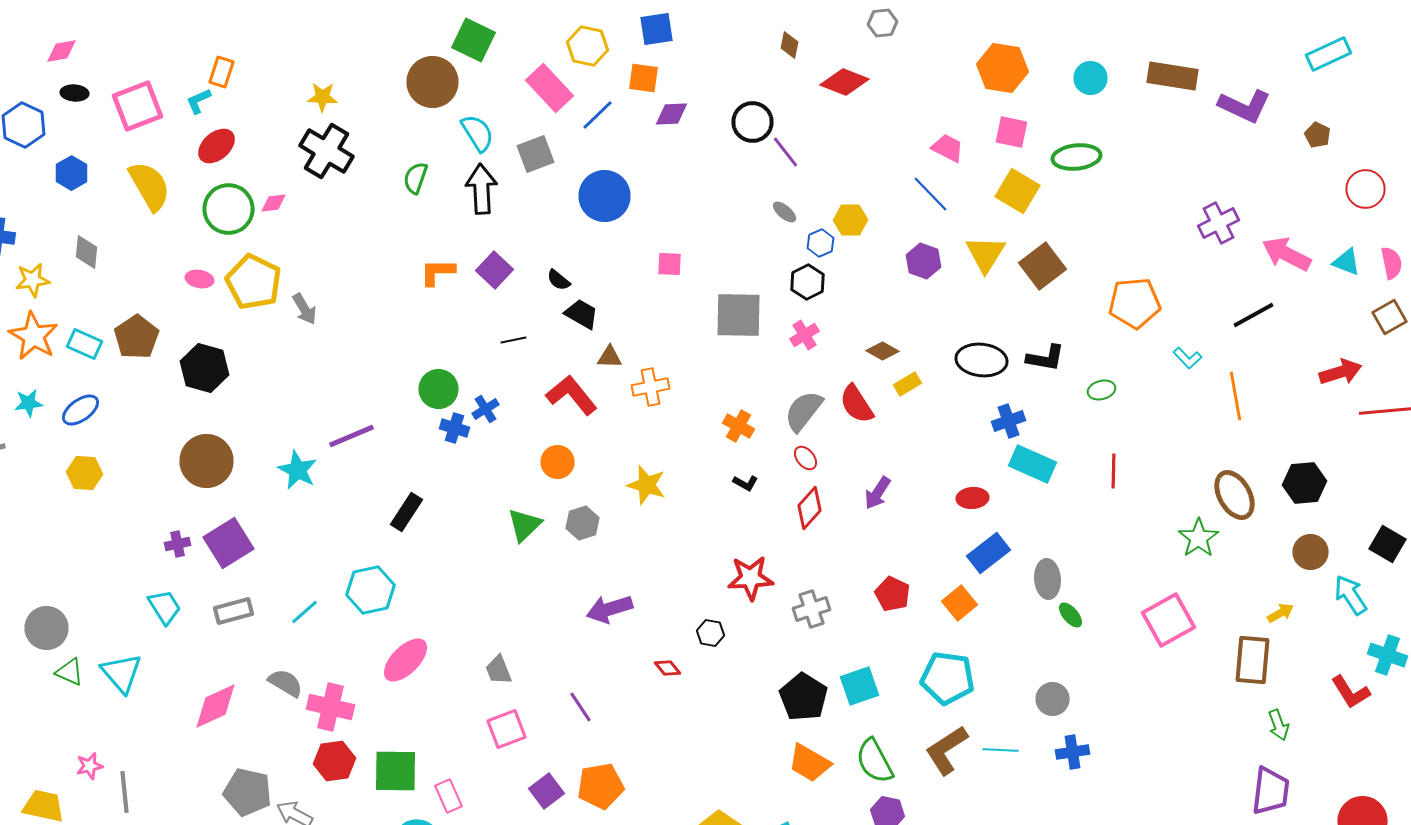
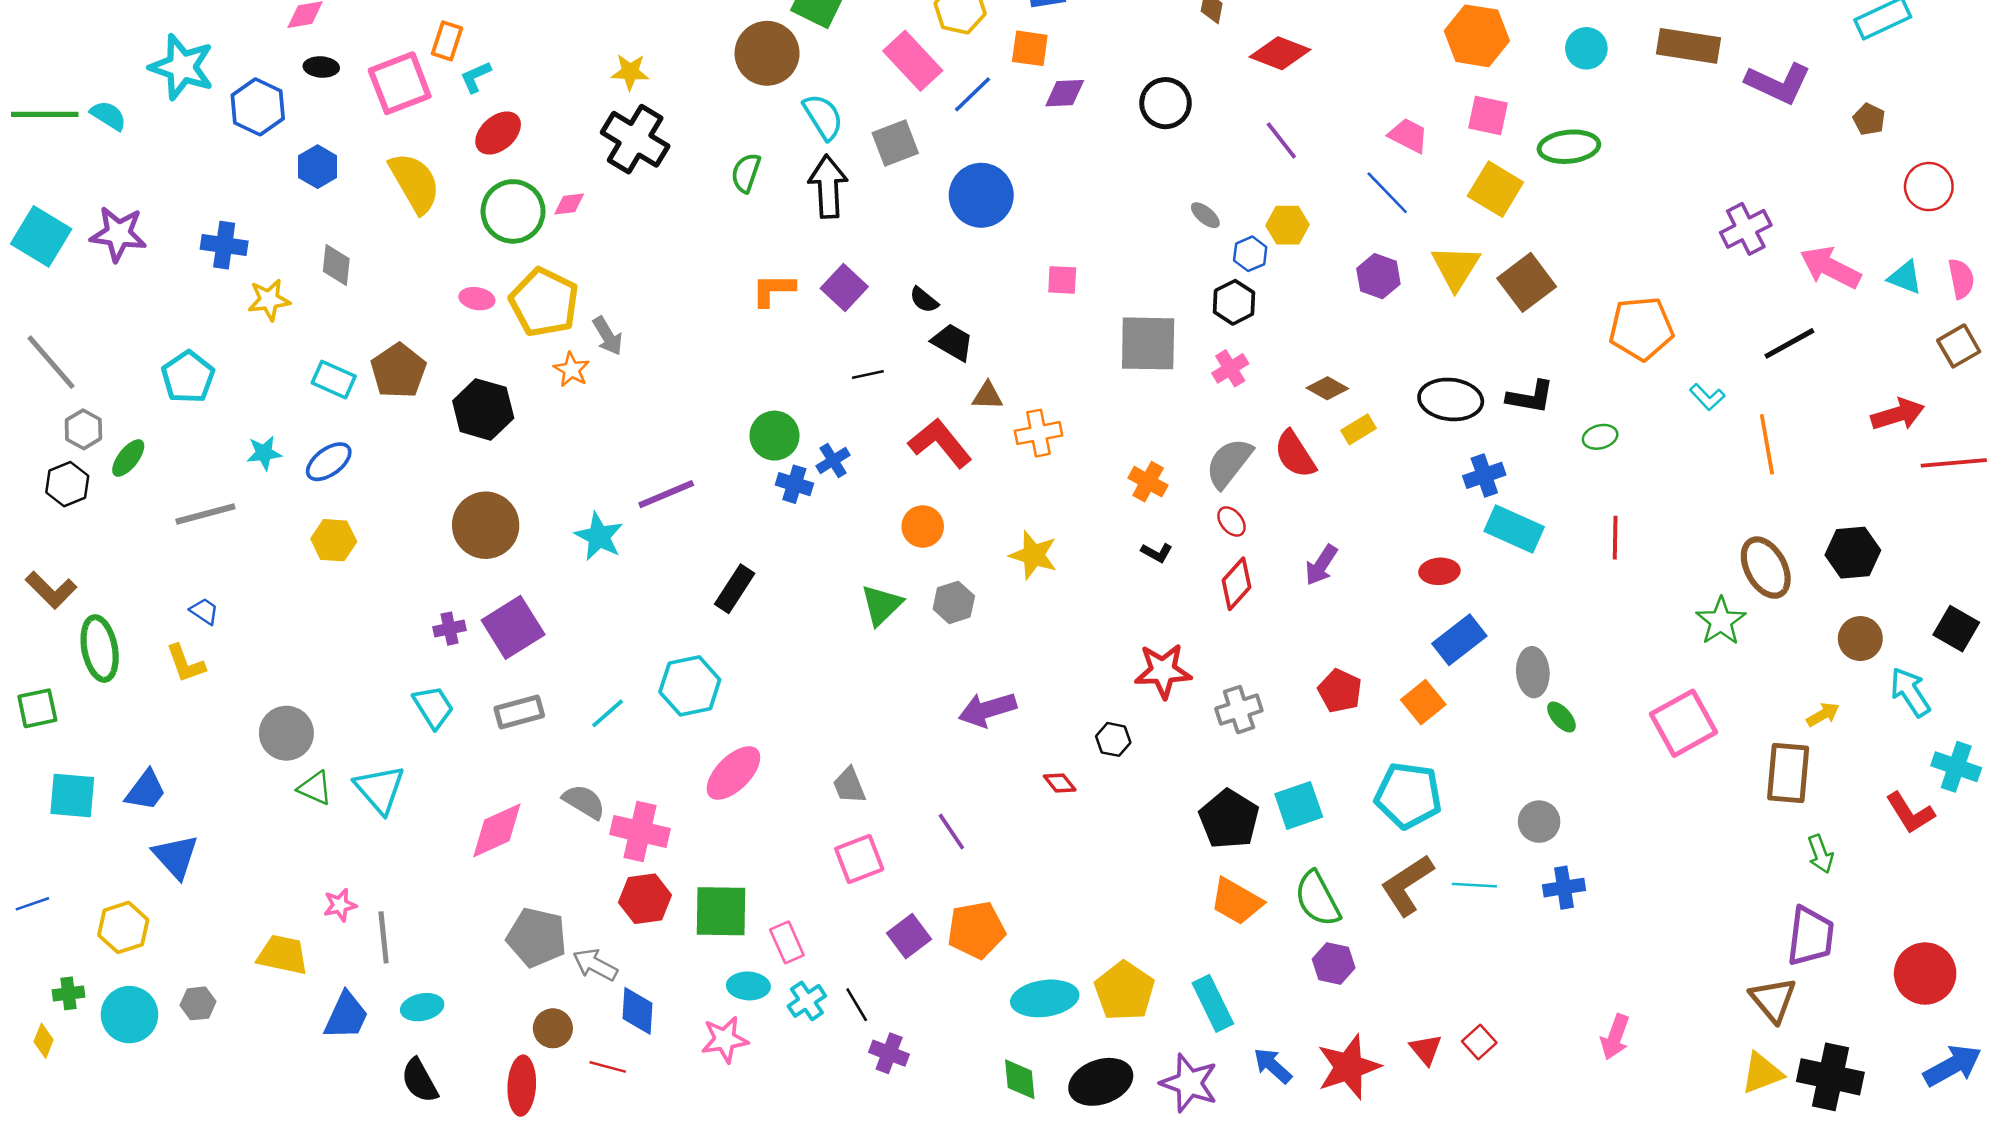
orange rectangle: (222, 72) -> (447, 41), moved
purple line: (786, 152) -> (1281, 140), moved
orange star: (34, 336) -> (572, 370), moved, size x0.6

